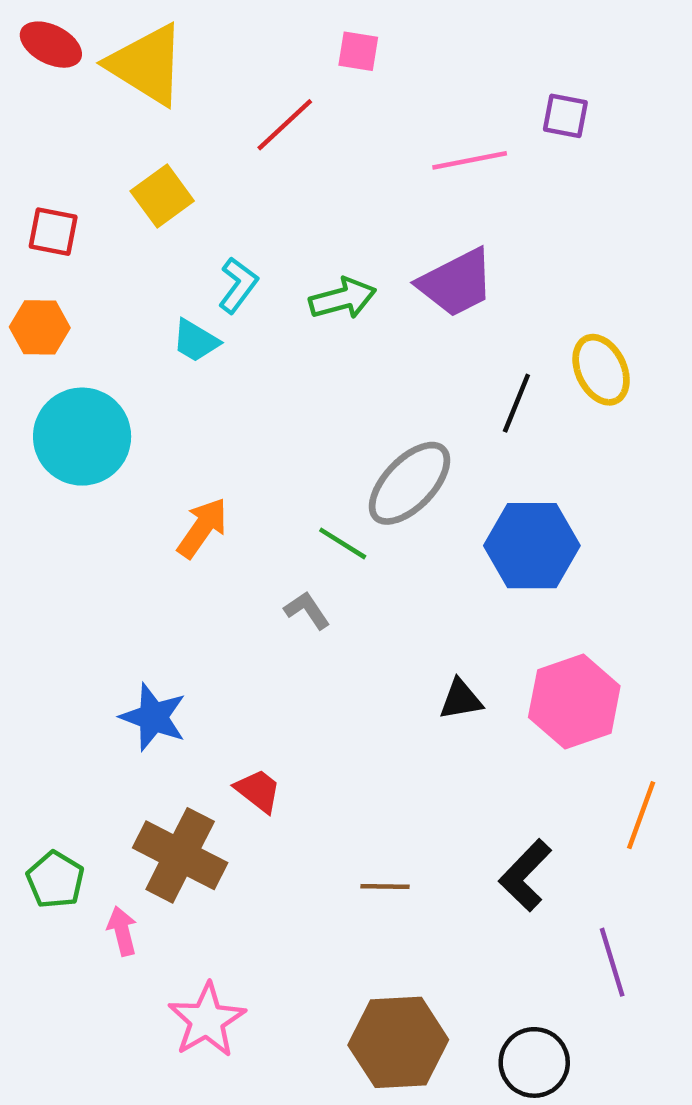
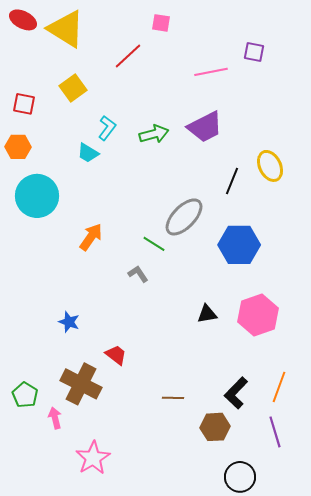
blue star: (153, 717) -> (69, 322), size x0.7
orange line: (641, 815) -> (279, 387), moved
brown hexagon: (398, 1042) -> (215, 427), moved, size x0.7

